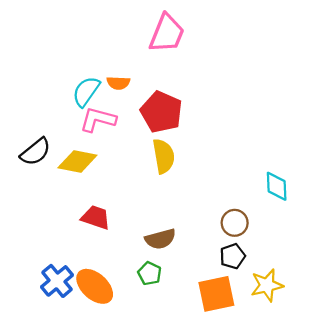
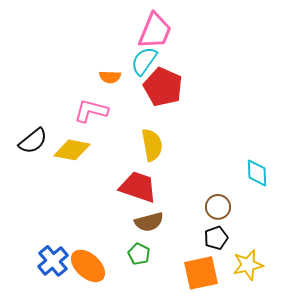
cyan semicircle: (86, 92) -> (144, 61), moved
red pentagon: (161, 112) -> (163, 87), moved
red trapezoid: (96, 217) -> (138, 187), moved, size x1.4

